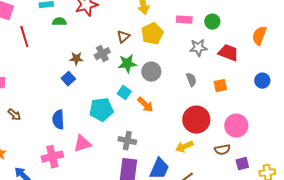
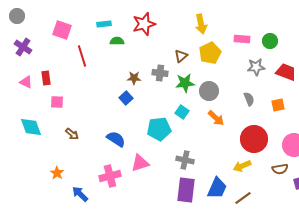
gray cross: (102, 54) -> (160, 73), turned 35
orange arrow: (145, 105) -> (216, 118), moved
blue semicircle: (58, 120) -> (116, 139), turned 126

